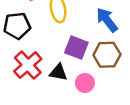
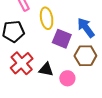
purple square: (76, 48) -> (62, 39), moved

